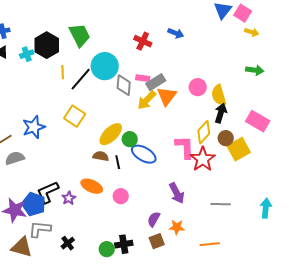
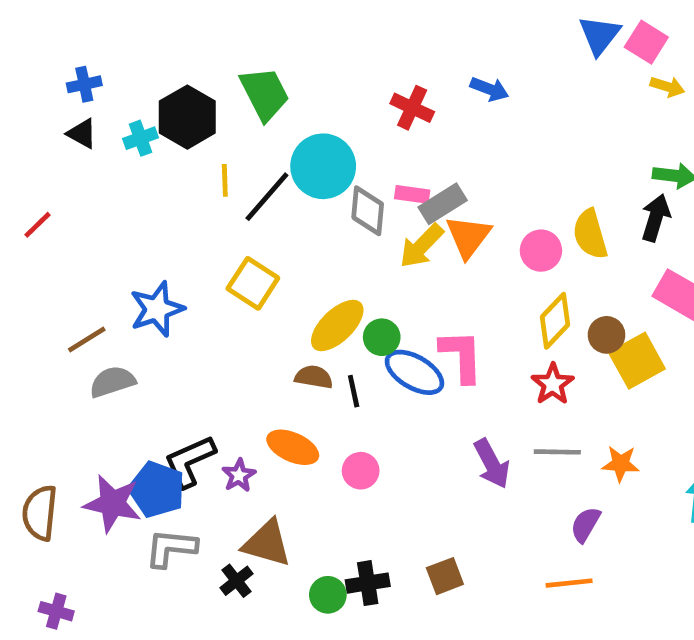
pink circle: (198, 87) -> (541, 251), moved
black arrow: (221, 113) -> (656, 218), moved
pink L-shape: (185, 147) -> (461, 356), moved
red star: (203, 159) -> (553, 384), size x0.7
gray line: (221, 204) -> (557, 452), moved
purple semicircle: (154, 219) -> (585, 525), moved
orange star: (177, 227) -> (621, 464), moved
brown triangle: (22, 247) -> (267, 543), moved

